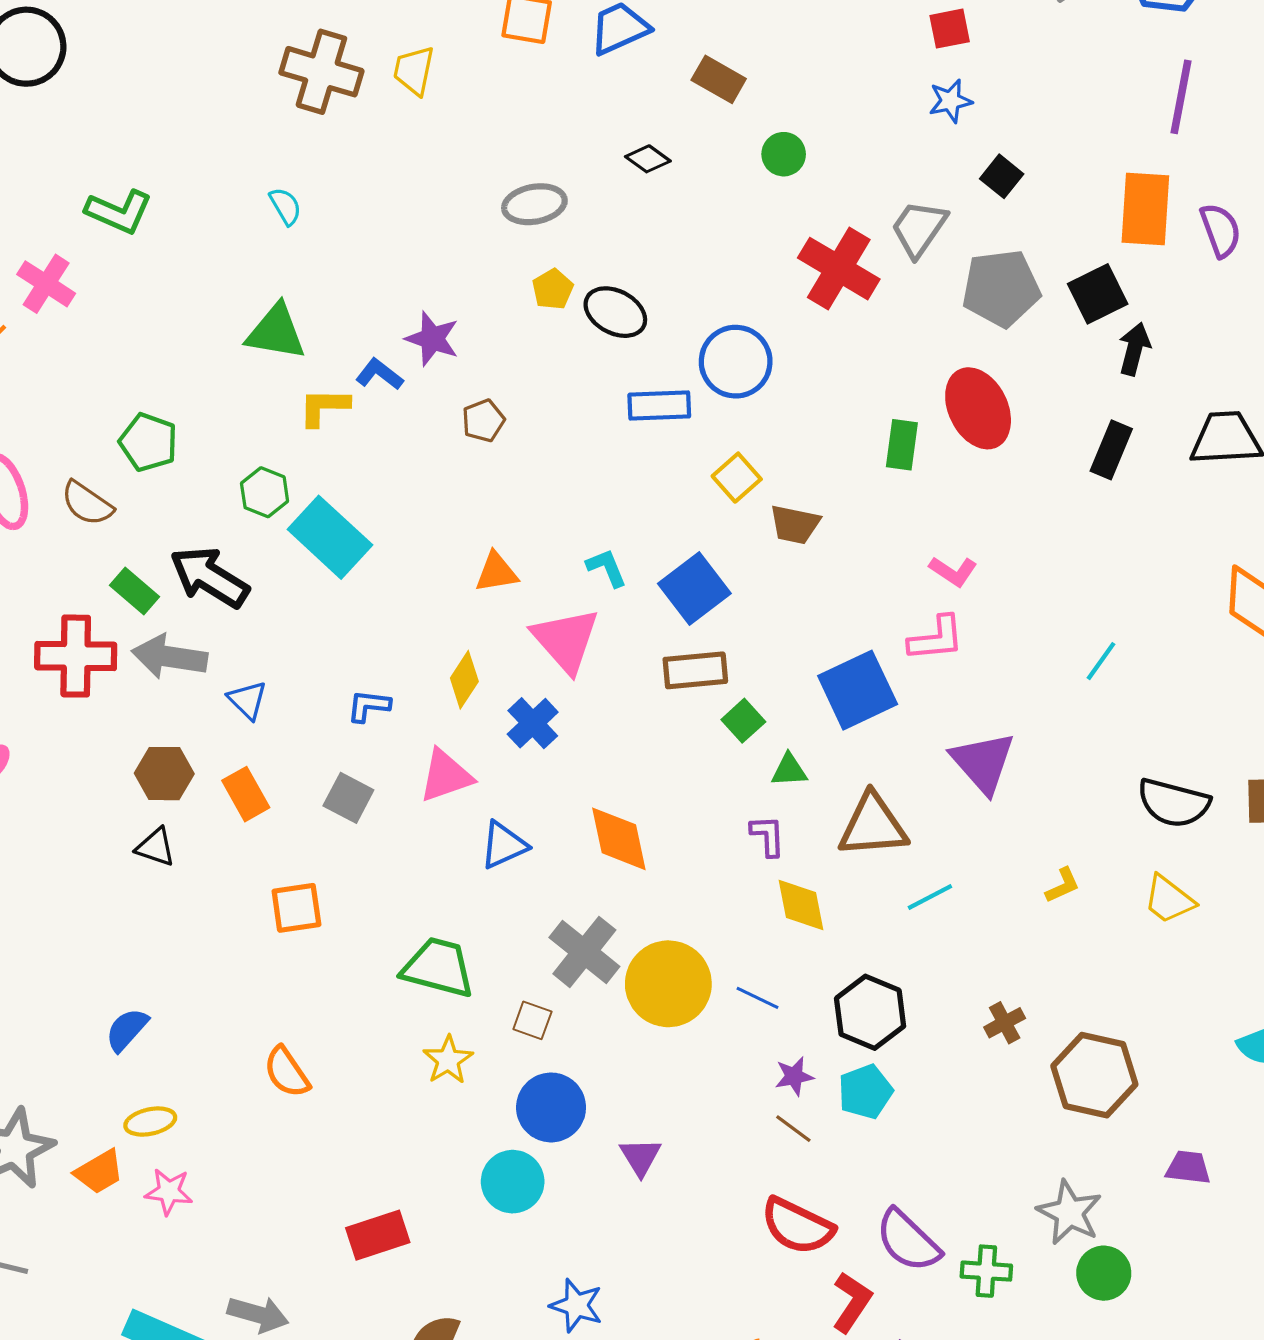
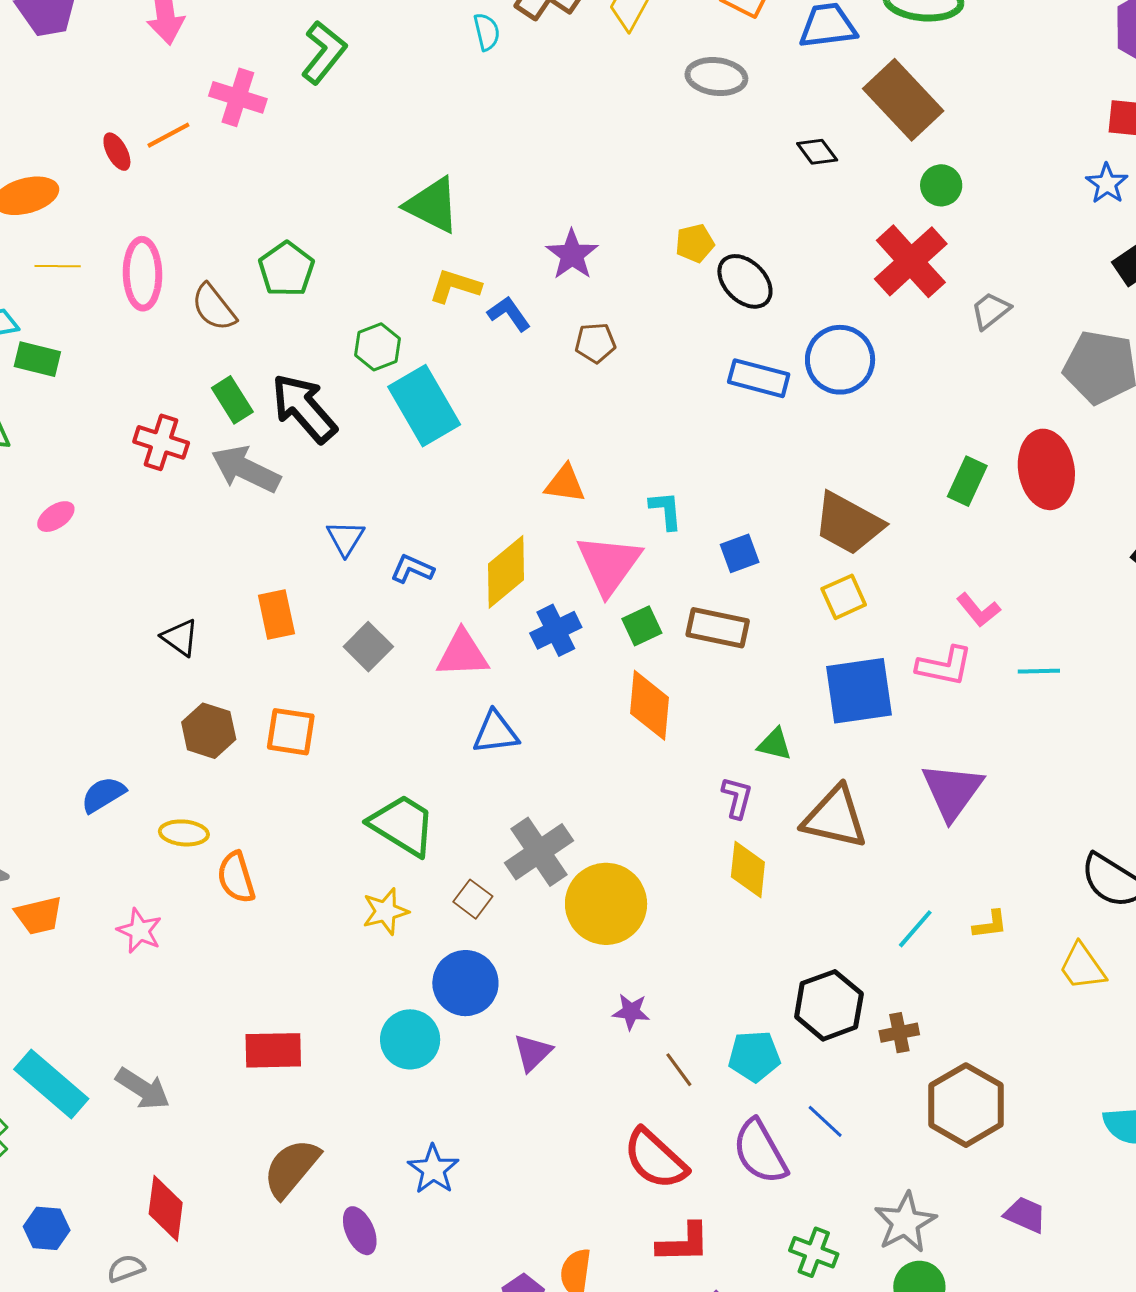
brown rectangle: (719, 79) -> (903, 100), size x1.6
blue star: (950, 101) -> (1107, 184), turned 30
gray ellipse: (534, 204) -> (716, 77), moved
cyan semicircle: (285, 206) -> (487, 32), moved
green L-shape: (119, 212) -> (324, 52), turned -92
gray trapezoid: (919, 228) -> (991, 311), moved, size x0.7
red cross: (839, 269) -> (911, 261), moved
pink cross: (46, 284) -> (238, 97), turned -32
blue L-shape: (379, 374) -> (509, 314), moved
yellow square: (737, 478) -> (844, 597), moved
brown trapezoid: (795, 524) -> (848, 524), size x1.5
blue square: (694, 588) -> (740, 553), size x0.6
red cross: (76, 656) -> (161, 442), size x0.7
cyan line: (1101, 661) -> (1039, 671), moved, turned 36
yellow diamond: (464, 680) -> (506, 572), size x1.4
blue triangle: (247, 700) -> (345, 538), moved
green square: (743, 721) -> (642, 626), moved
brown hexagon: (164, 774) -> (209, 731), moved
orange diamond: (619, 839) -> (649, 705), moved
cyan line: (930, 897) -> (915, 929), moved, turned -39
blue line: (758, 998) -> (825, 1121), moved
black hexagon: (870, 1012) -> (829, 1005), moved
purple star: (794, 1076) -> (631, 1012), moved
yellow ellipse: (150, 1122) -> (184, 833), moved
pink star: (169, 1192) -> (140, 931), moved
purple semicircle: (908, 1241) -> (760, 1152), moved
red L-shape: (852, 1302) -> (683, 1243), turned 38

